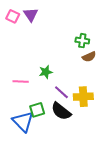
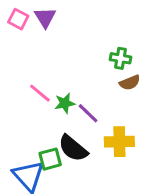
pink line: (21, 82) -> (40, 93), moved, turned 35
purple line: (61, 92) -> (88, 113), moved
black semicircle: (61, 111) -> (73, 148), moved

